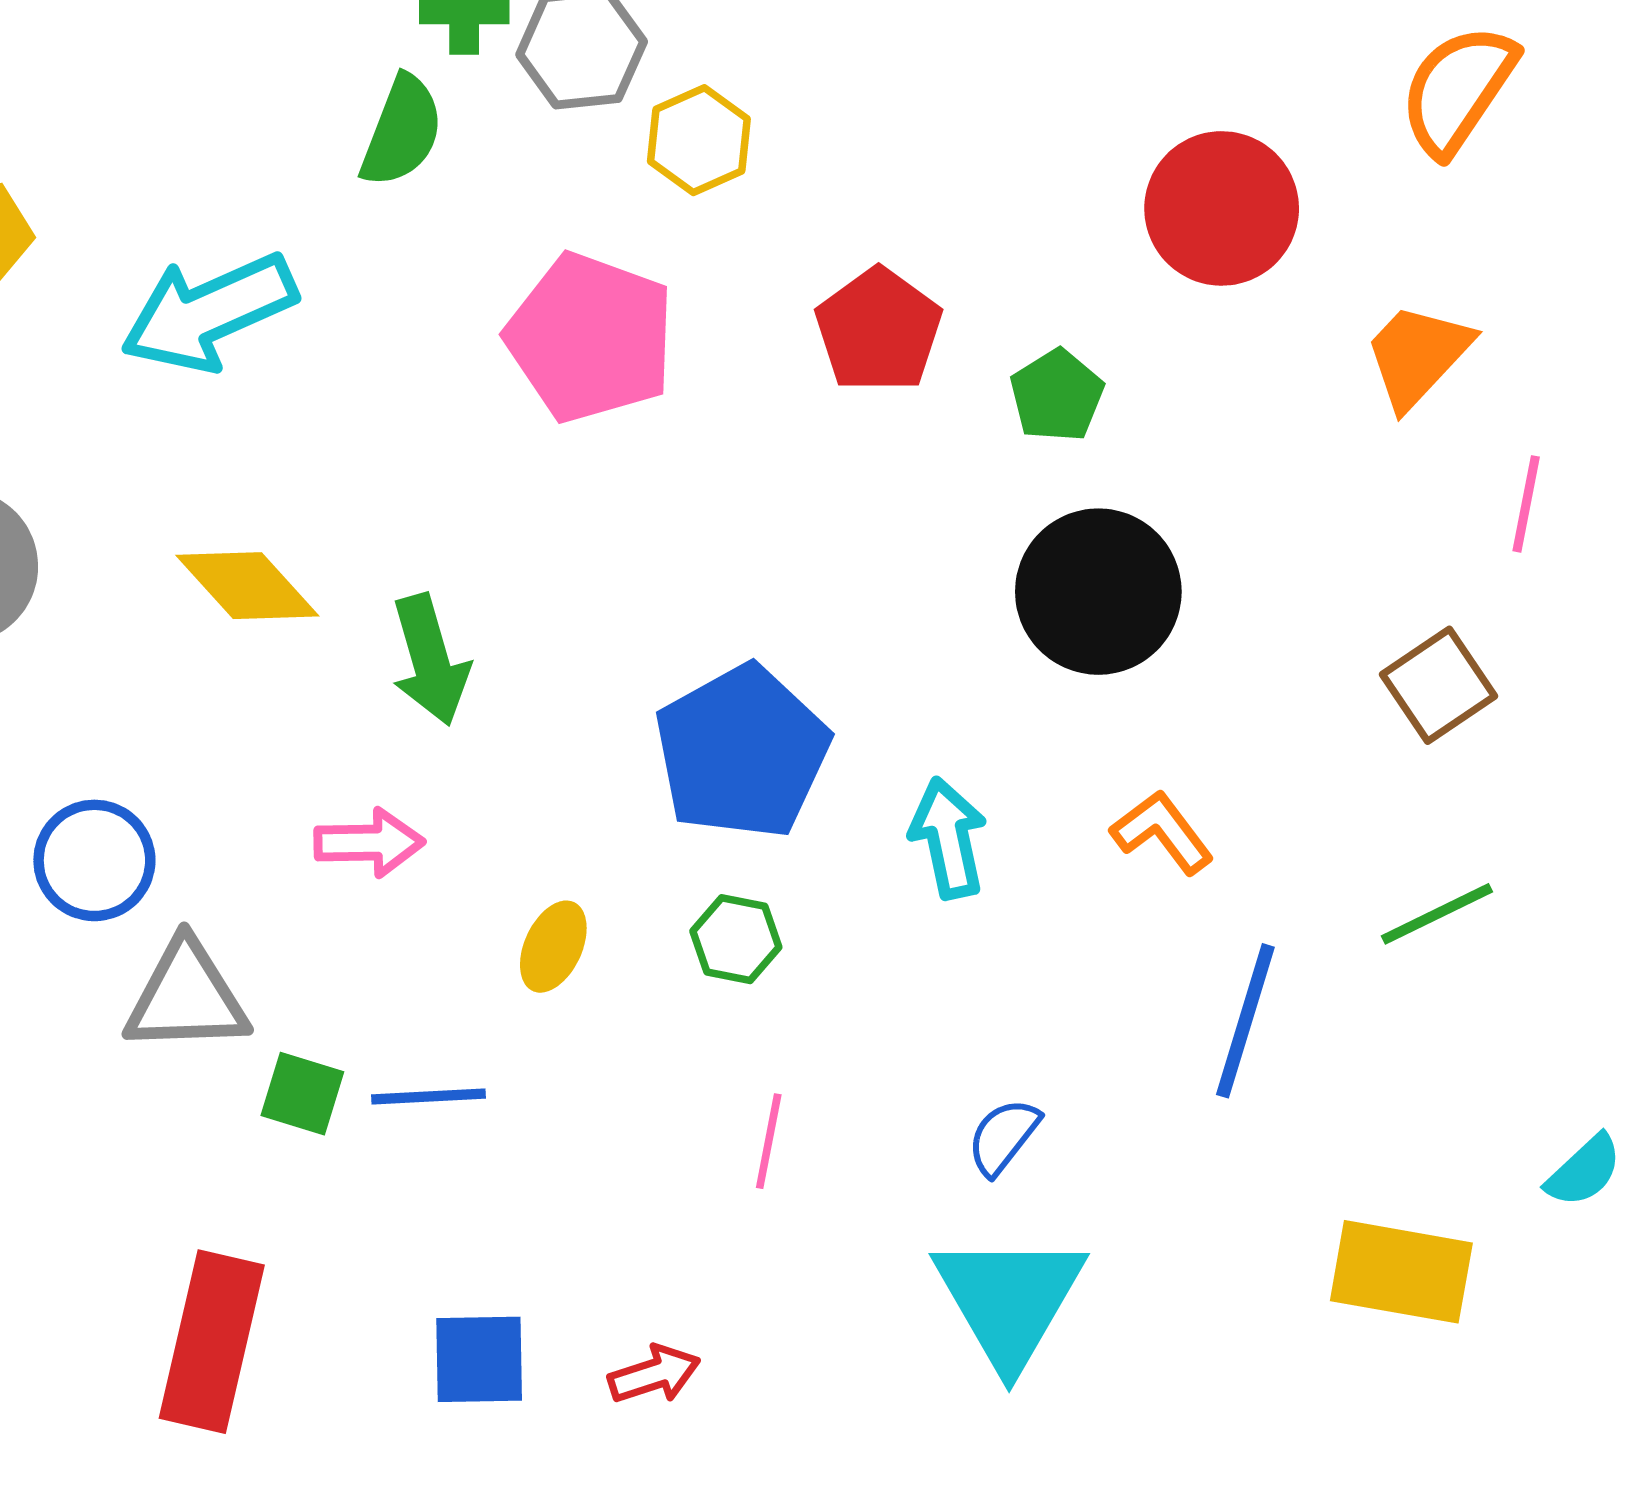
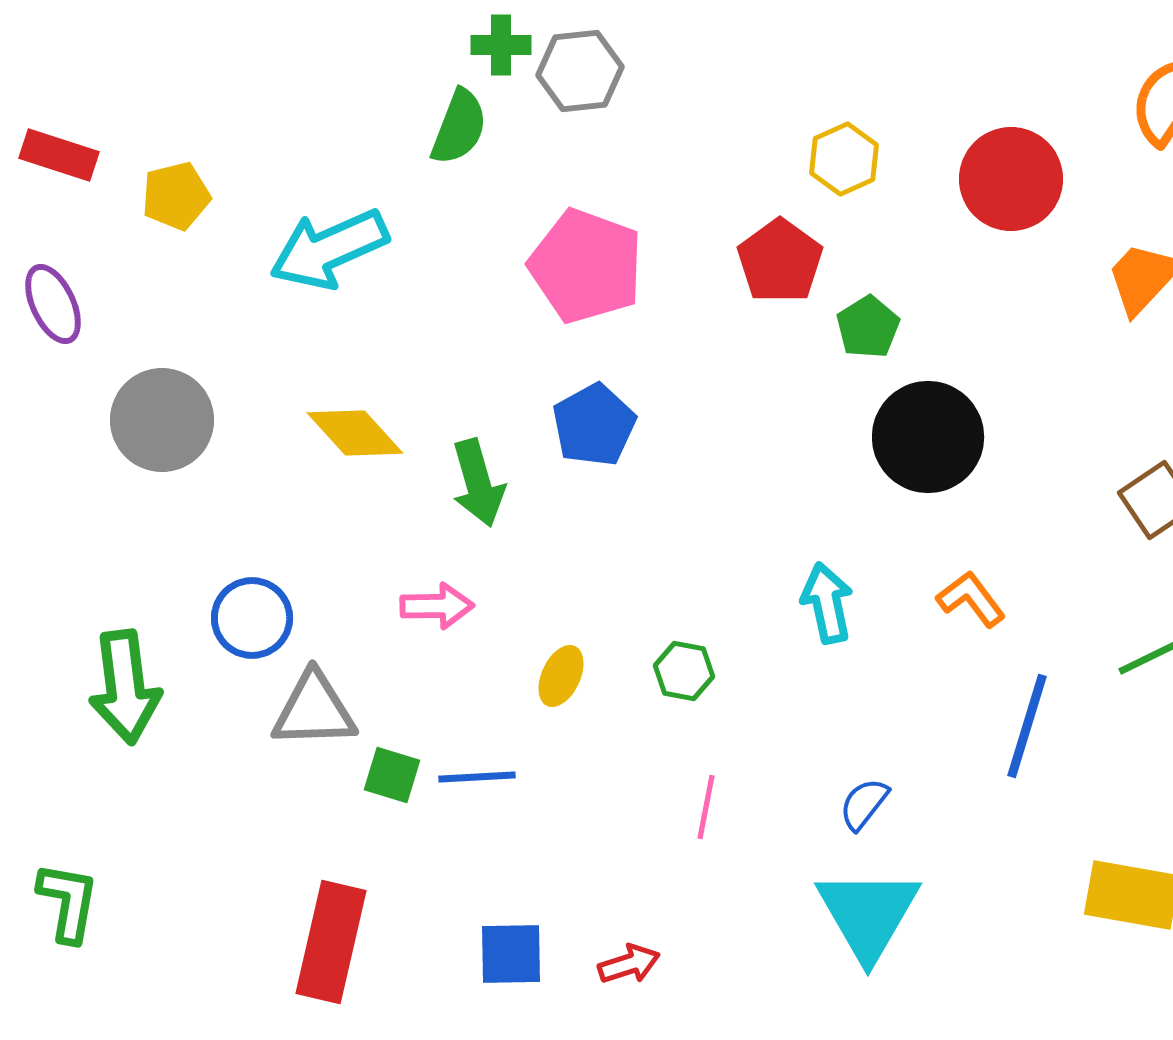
yellow hexagon: (699, 140) -> (844, 159), moved
green pentagon: (1057, 396) -> (868, 327), moved
blue pentagon: (742, 752) -> (594, 425), moved, size x0.7

